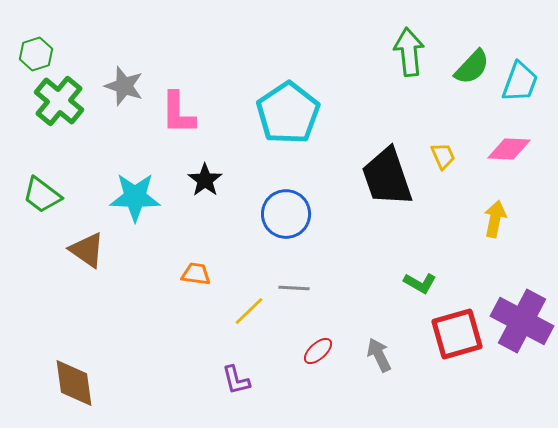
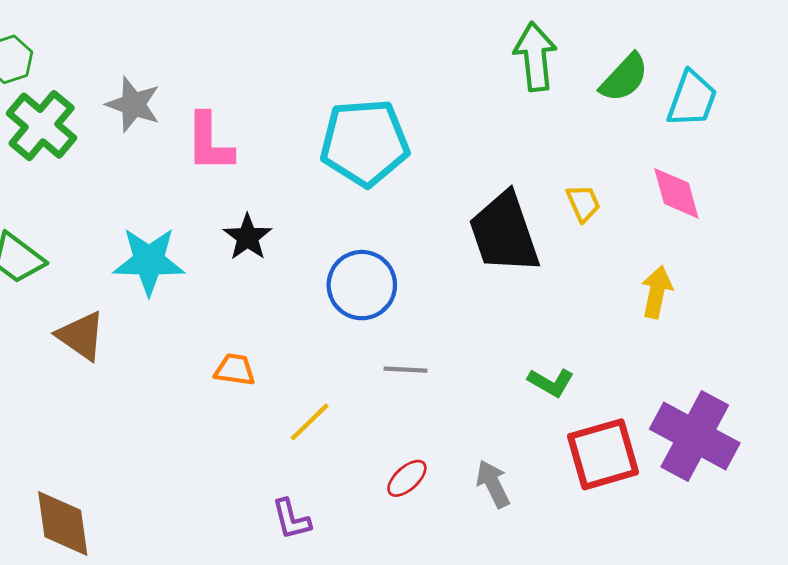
cyan pentagon: (288, 113) -> (365, 143), turned 30
pink diamond: (509, 149) -> (676, 193), turned 72
gray line: (294, 288) -> (406, 370), moved

